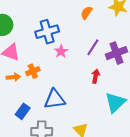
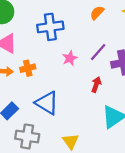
pink star: (61, 51) -> (70, 58), moved
blue triangle: (55, 99) -> (47, 103), turned 30

